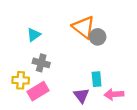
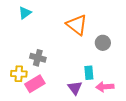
cyan triangle: (34, 35) -> (25, 13), moved
gray circle: (98, 37) -> (103, 43), moved

